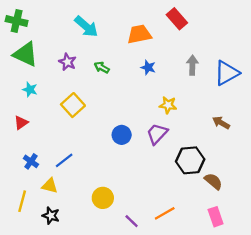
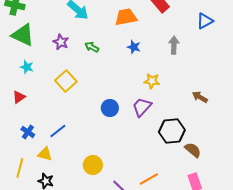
blue triangle: (227, 73) -> (205, 21), moved, size x0.7

